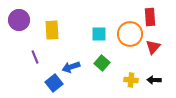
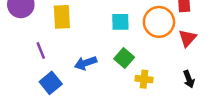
yellow cross: (131, 80) -> (144, 79), moved
black arrow: (154, 80) -> (189, 79), turned -112
blue square: (54, 83) -> (51, 83), moved

